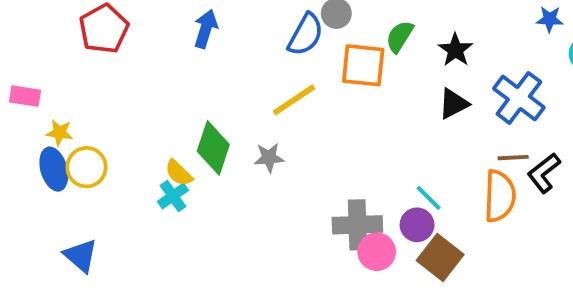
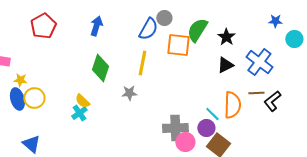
green semicircle: (400, 36) -> (197, 30), size x1.4
yellow line: (294, 100) -> (142, 63), turned -45
green diamond: (213, 148) -> (100, 68), moved
orange semicircle: (500, 196) -> (232, 105), moved

